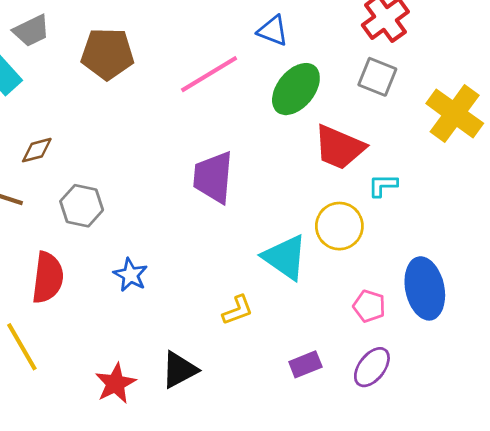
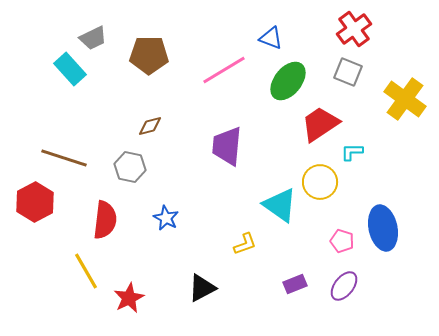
red trapezoid: (339, 147) -> (320, 124), turned 123
brown diamond: (37, 150) -> (150, 126), moved
red star: (116, 383) -> (129, 298), moved

